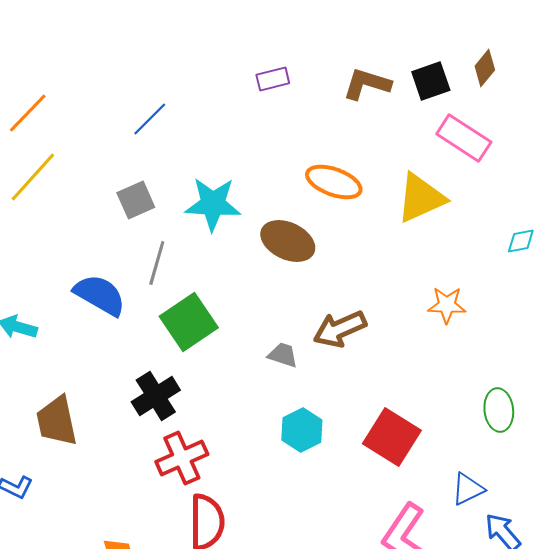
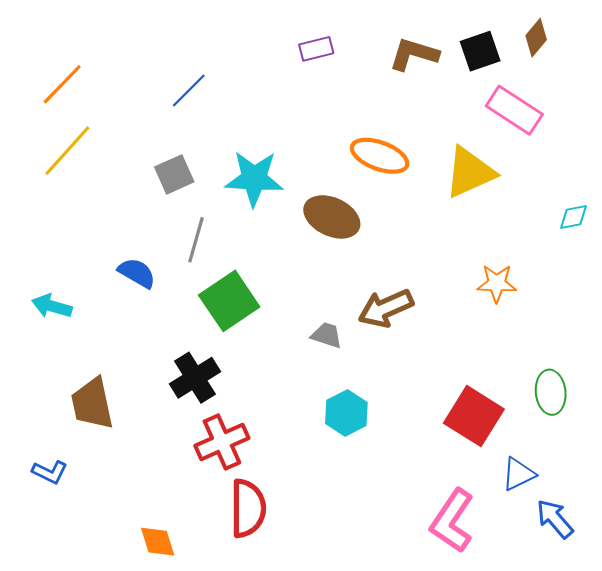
blue semicircle: (100, 295) -> (137, 273), size x0.7
red square: (392, 437) -> (474, 416), moved

